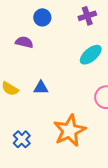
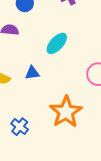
cyan ellipse: (91, 55) -> (57, 43), moved

